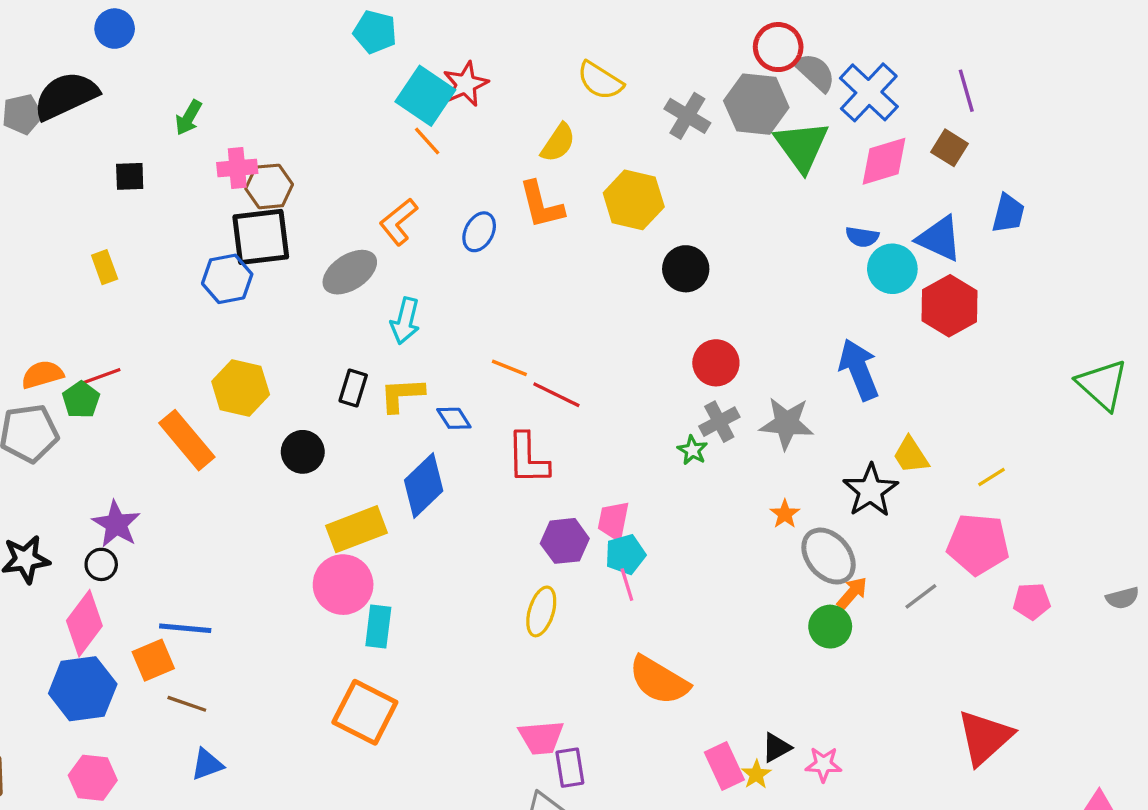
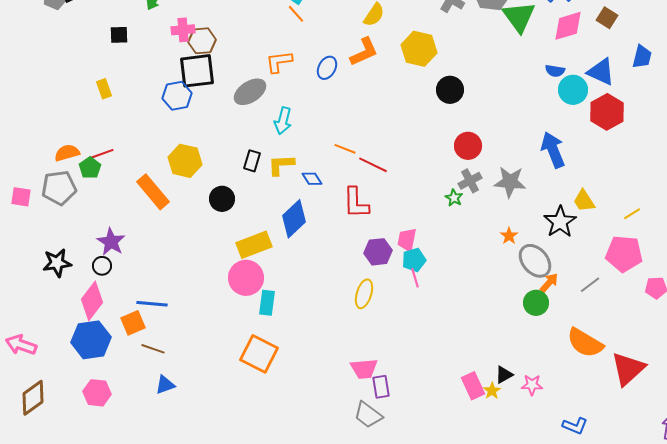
orange L-shape: (541, 205) -> (364, 52), turned -100
orange L-shape: (398, 222) -> (279, 62), turned 32
orange semicircle: (659, 680) -> (585, 343), moved

